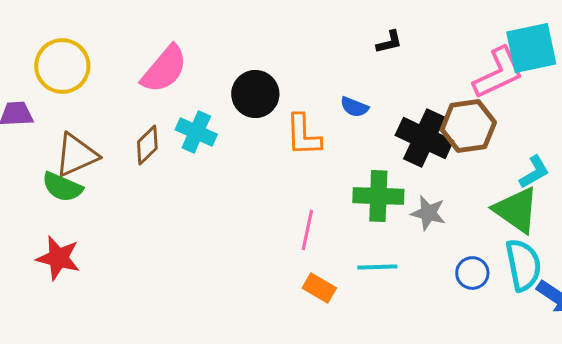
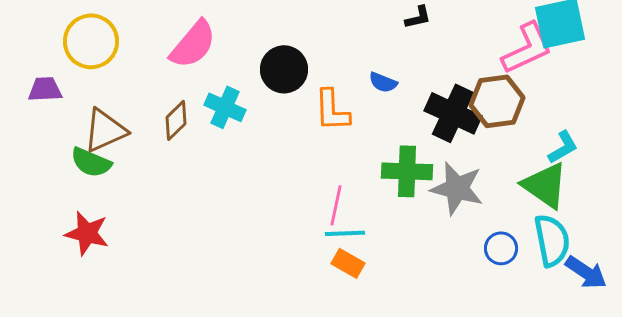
gray star: (428, 213) -> (457, 188), size x1.5
cyan line: (377, 267) -> (345, 233), moved

